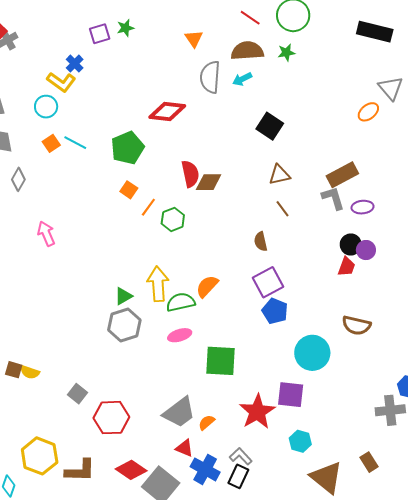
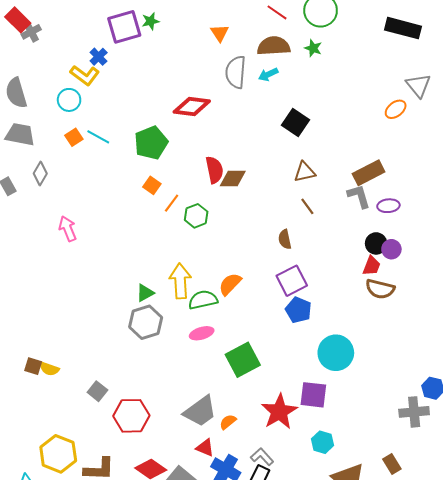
purple square: (100, 34) -> (124, 27), size x1.6
green star: (286, 53) -> (313, 48), turned 30
brown semicircle: (356, 325) -> (380, 289), moved
green square: (221, 361) -> (243, 360), turned -32

